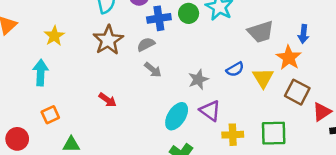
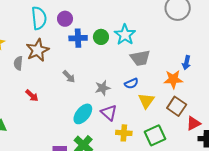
gray trapezoid: (261, 32) -> (140, 58), moved
gray semicircle: (146, 44) -> (18, 63), moved, turned -64
orange star: (289, 58) -> (173, 79), turned 30
yellow triangle: (263, 78) -> (146, 101), moved
green square: (274, 133) -> (155, 135), turned -30

